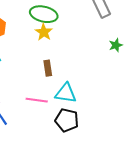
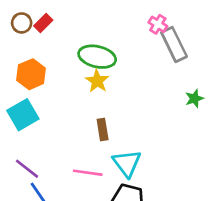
cyan triangle: (66, 93) -> (127, 163), turned 45

